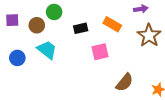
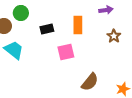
orange rectangle: (112, 24) -> (78, 25), turned 60
brown star: (149, 35) -> (114, 36), size x0.6

